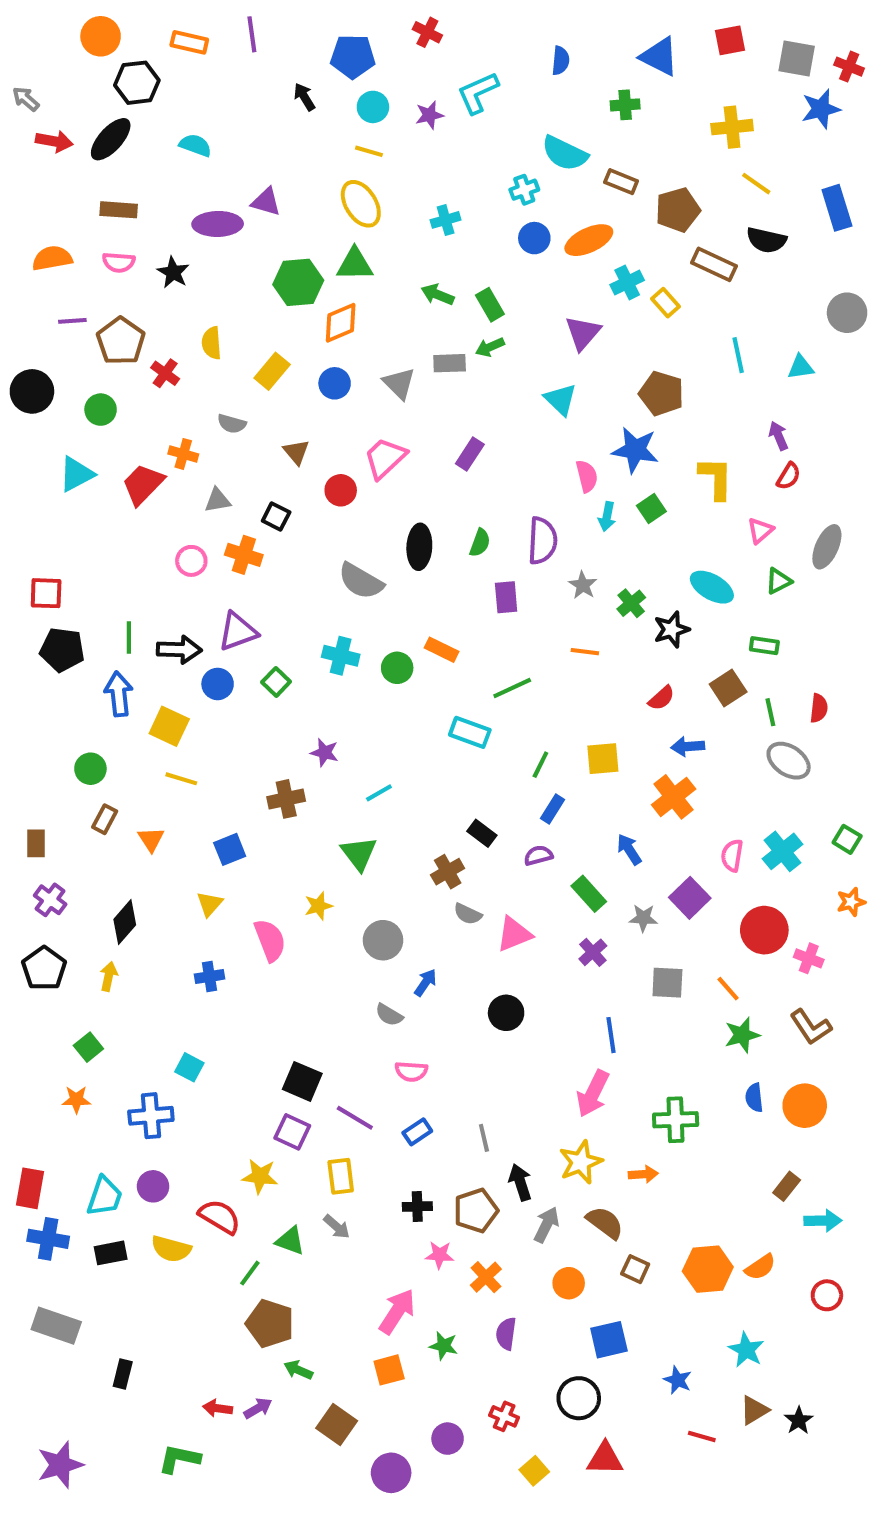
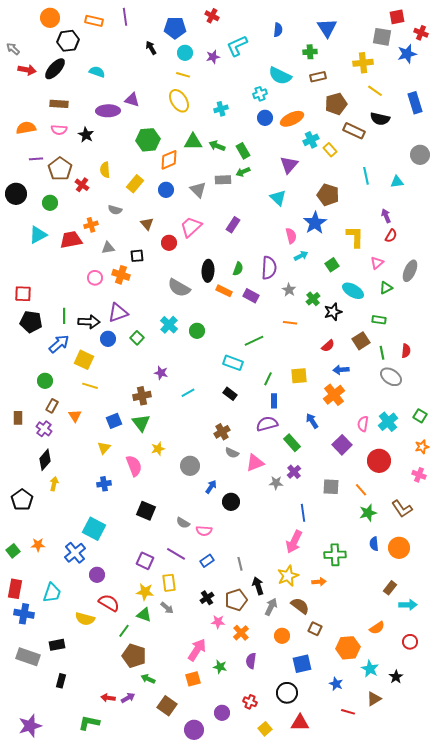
red square: (730, 40) -> (397, 17), moved
blue triangle: (659, 56) -> (327, 28), turned 30
gray square: (797, 59) -> (382, 37), moved
brown rectangle: (621, 182) -> (318, 77), moved, turned -35
green triangle: (355, 264) -> (193, 142), moved
blue star: (635, 450) -> (315, 223), turned 30
orange cross: (183, 454) -> (91, 225), turned -32
red trapezoid: (143, 484) -> (71, 240), turned 35
green square: (651, 508) -> (332, 265), moved
black square: (276, 517) -> (137, 256), turned -32
cyan arrow: (607, 517) -> (301, 256), turned -128
purple rectangle: (506, 597) -> (251, 296), turned -56
orange rectangle: (442, 650) -> (224, 291), moved
cyan cross: (341, 656) -> (169, 325), turned 30
blue arrow: (119, 694) -> (59, 344), turned 55
blue rectangle: (552, 809) -> (274, 401), turned -32
black rectangle: (482, 833) -> (230, 394), moved
green triangle: (359, 853) -> (141, 423), moved
purple semicircle: (538, 855) -> (267, 424), size x1.5
purple cross: (50, 900) -> (44, 429), moved
gray star: (643, 918) -> (276, 483), moved
black diamond: (125, 922) -> (45, 460), moved
pink cross: (809, 958) -> (419, 475), moved
black pentagon: (44, 968) -> (22, 500), moved
black circle: (506, 1013) -> (231, 502), moved
gray semicircle: (389, 1015) -> (183, 523), moved
green square: (88, 1047) -> (13, 551), moved
cyan square: (189, 1067) -> (94, 529), size x1.6
black square: (302, 1081) -> (146, 511), moved
blue cross: (151, 1116) -> (75, 553), turned -35
yellow star: (260, 1176) -> (145, 592), moved
purple circle: (153, 1186) -> (97, 575), moved
black cross: (417, 1207) -> (207, 598), turned -32
black rectangle: (111, 1253) -> (57, 645), moved
orange hexagon: (708, 1269) -> (348, 648), moved
black star: (799, 1420) -> (396, 677), moved

